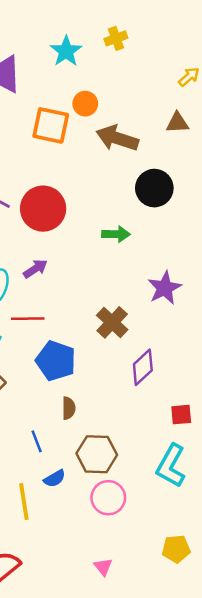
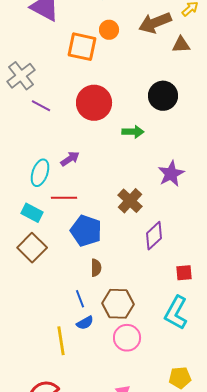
brown arrow: (117, 138) -> (155, 23), moved, turned -40
red circle: (43, 209) -> (94, 103), moved
blue line: (37, 441) -> (80, 299), moved

